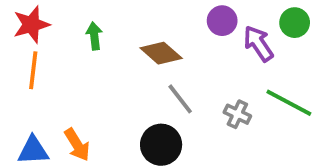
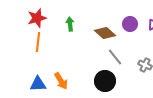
purple circle: (222, 21) -> (130, 24), moved

